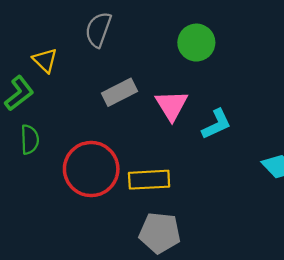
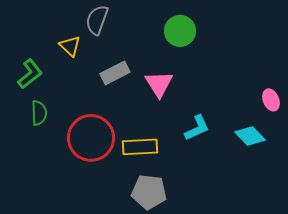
yellow triangle: (45, 60) -> (70, 46), moved
cyan L-shape: (216, 124) -> (197, 128), moved

